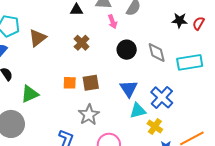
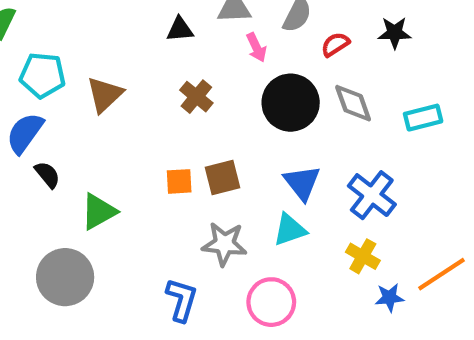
red semicircle: (199, 23) -> (335, 44), moved, turned 32
black circle: (127, 50) -> (291, 103), size x1.4
cyan rectangle: (190, 62) -> (423, 118), size x0.7
cyan triangle: (138, 111) -> (290, 230), moved
gray star: (89, 115) -> (224, 244), turned -30

